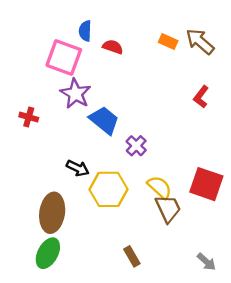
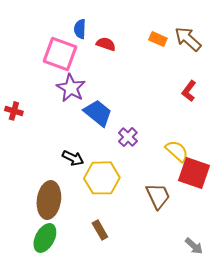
red cross: (29, 117) -> (14, 111), moved
yellow semicircle: (160, 187) -> (177, 151), moved
brown rectangle: (132, 256) -> (100, 230), moved

